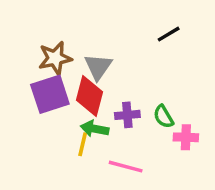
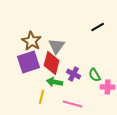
brown star: (55, 58) -> (32, 41), turned -30
purple cross: (127, 115) -> (74, 74), turned 32
yellow line: (83, 144) -> (42, 97), moved

